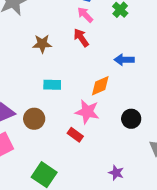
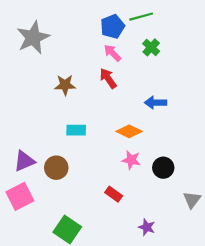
orange diamond: (100, 86) -> (129, 131), turned 50
pink star: (87, 112) -> (131, 160), moved, size x0.7
red rectangle: (75, 135) -> (114, 194), moved

